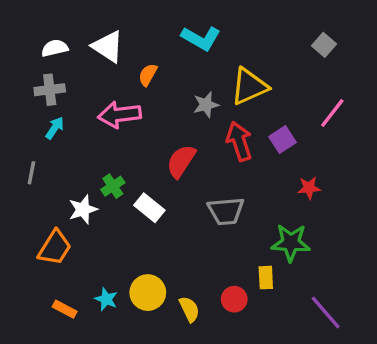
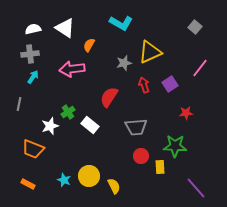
red arrow: (239, 141) -> (144, 85), size x0.7
orange trapezoid: (55, 248) -> (33, 149), turned 80
red circle: (234, 299) -> (141, 156), moved
orange rectangle: (65, 309) -> (28, 184), moved

